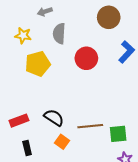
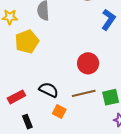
red circle: (86, 58) -> (88, 63), moved

